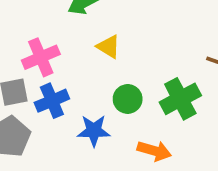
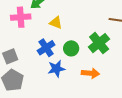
pink cross: (41, 57) -> (21, 17), moved, turned 30
blue cross: (52, 101) -> (46, 48), moved

